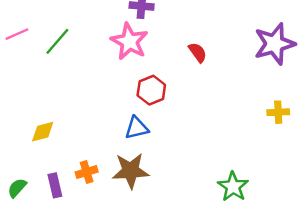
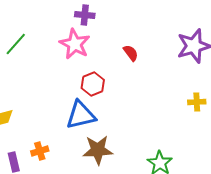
blue triangle: (137, 128) -> (81, 115), size x1.5
brown star: (131, 171) -> (98, 150), moved

